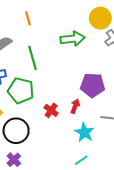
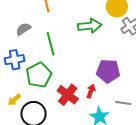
green pentagon: (21, 91) -> (39, 75), turned 30
red cross: (51, 110) -> (68, 95), size x1.5

